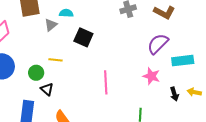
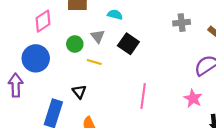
gray triangle: (51, 25) -> (98, 36), moved, turned -40
green circle: (36, 73) -> (75, 44), moved

